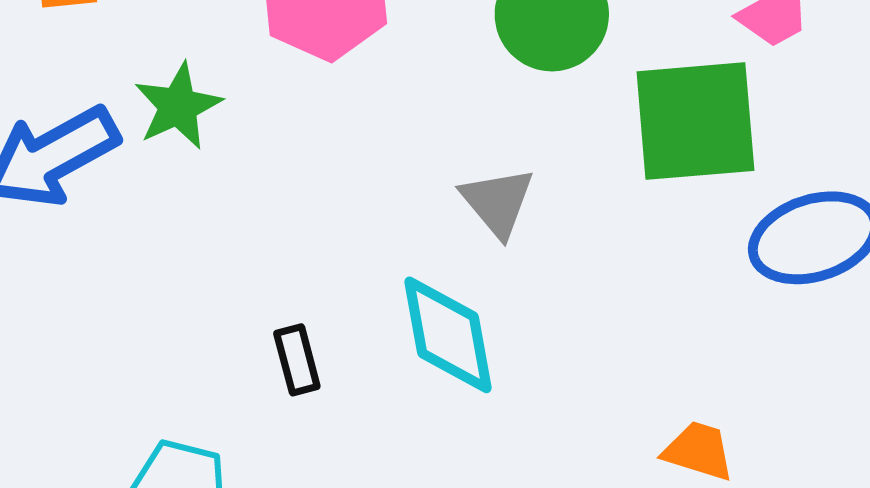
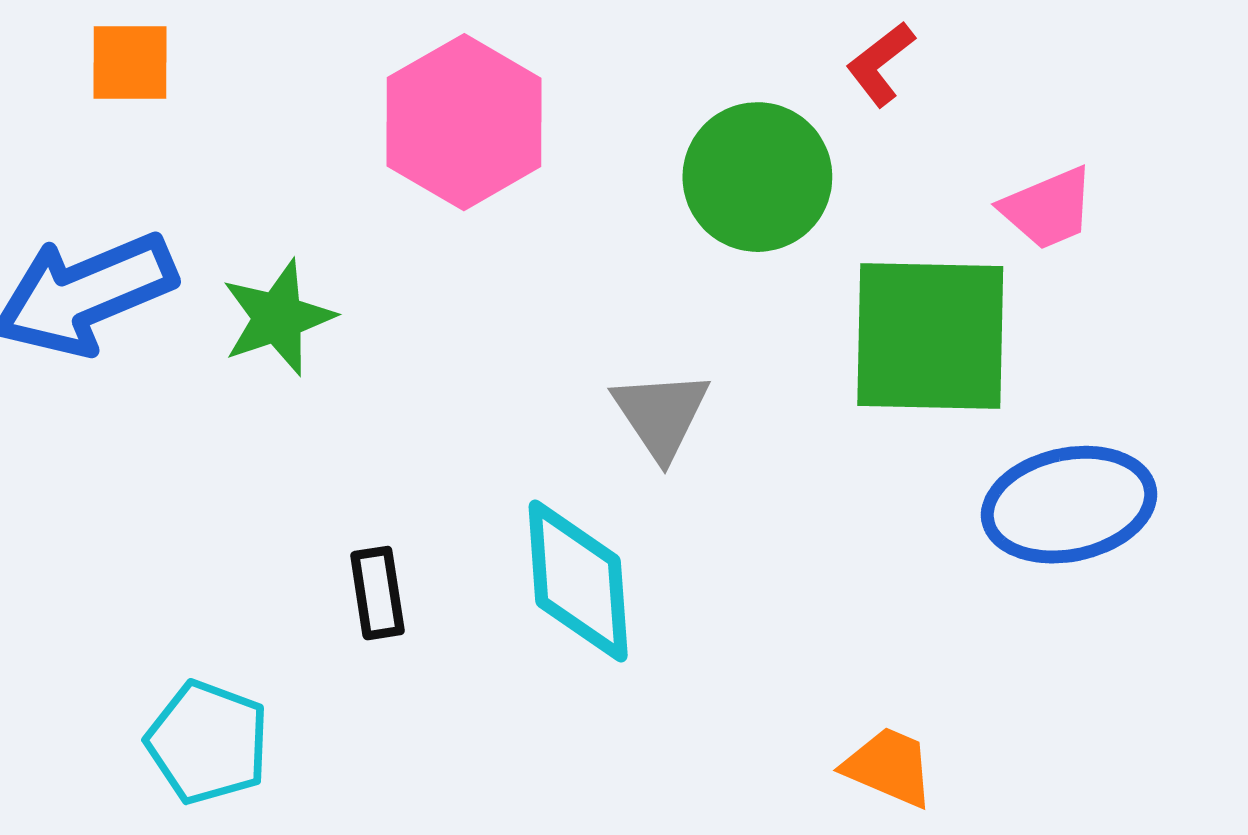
green star: (178, 106) -> (278, 318), moved

